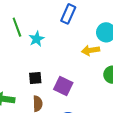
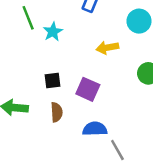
yellow arrow: (90, 50) -> (107, 48), moved

